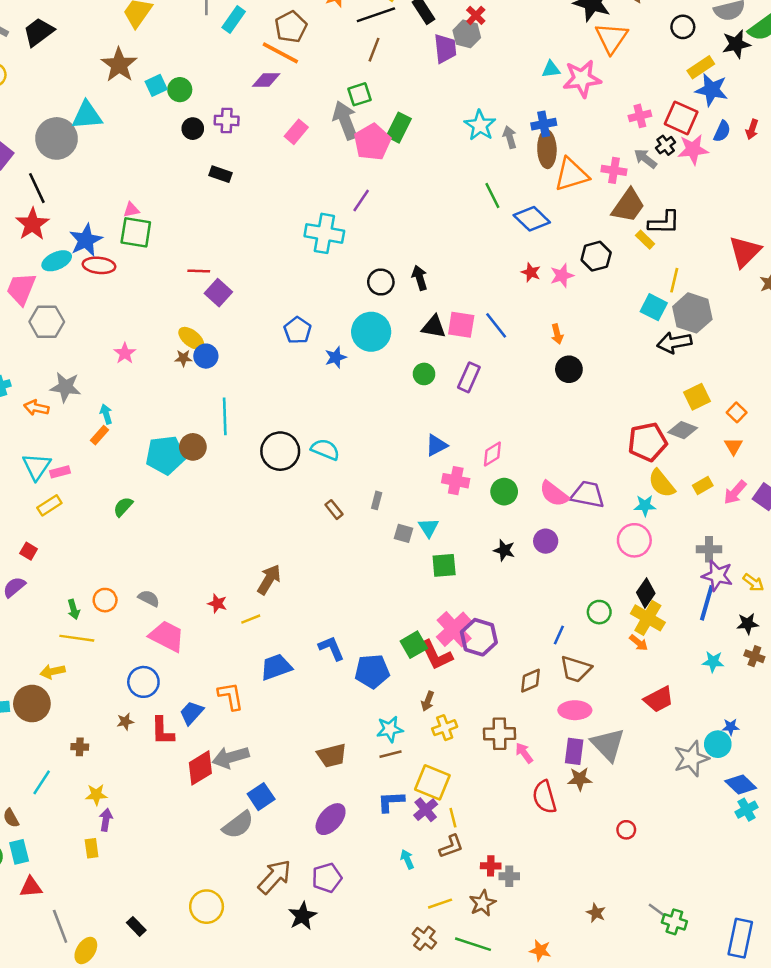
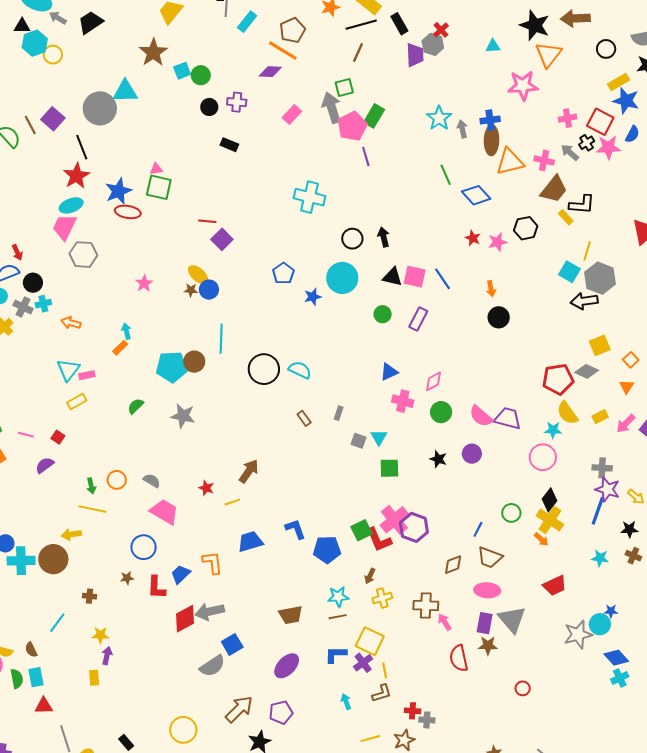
cyan triangle: (551, 69) -> (493, 46), moved
purple line: (361, 200) -> (366, 156), moved, turned -54
cyan ellipse: (57, 261) -> (71, 205), moved
gray star: (65, 387) -> (183, 416), moved

